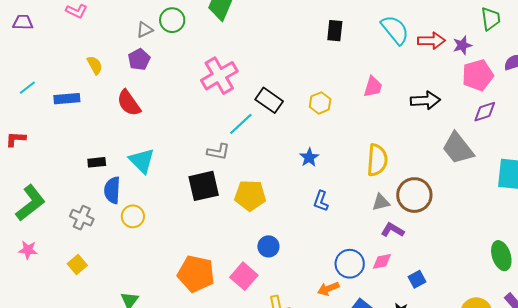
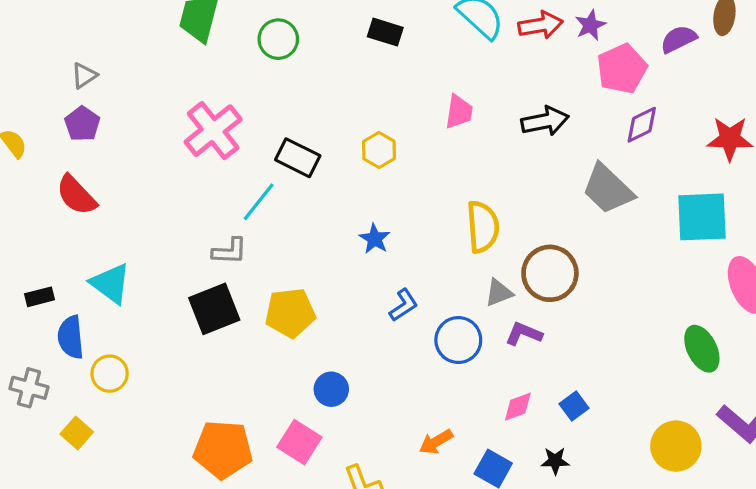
green circle: (172, 20) -> (278, 39), moved
black rectangle: (335, 31) -> (385, 32), turned -70
blue L-shape: (321, 201) -> (404, 305), turned -135
pink diamond: (382, 261) -> (518, 407), moved
yellow square: (77, 264) -> (77, 433), moved
blue circle: (350, 264) -> (458, 340), moved

